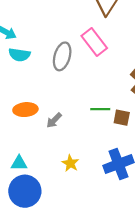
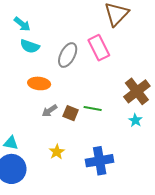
orange ellipse: (25, 110) -> (39, 83), moved
brown square: (122, 118) -> (71, 113), moved

